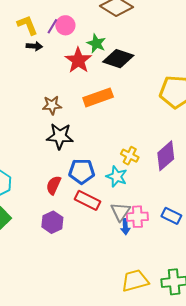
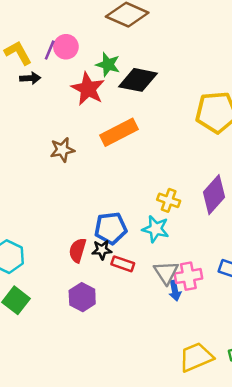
black star: (60, 136) -> (102, 250), moved, size x0.6
red rectangle: (87, 200) -> (123, 264), size x0.7

